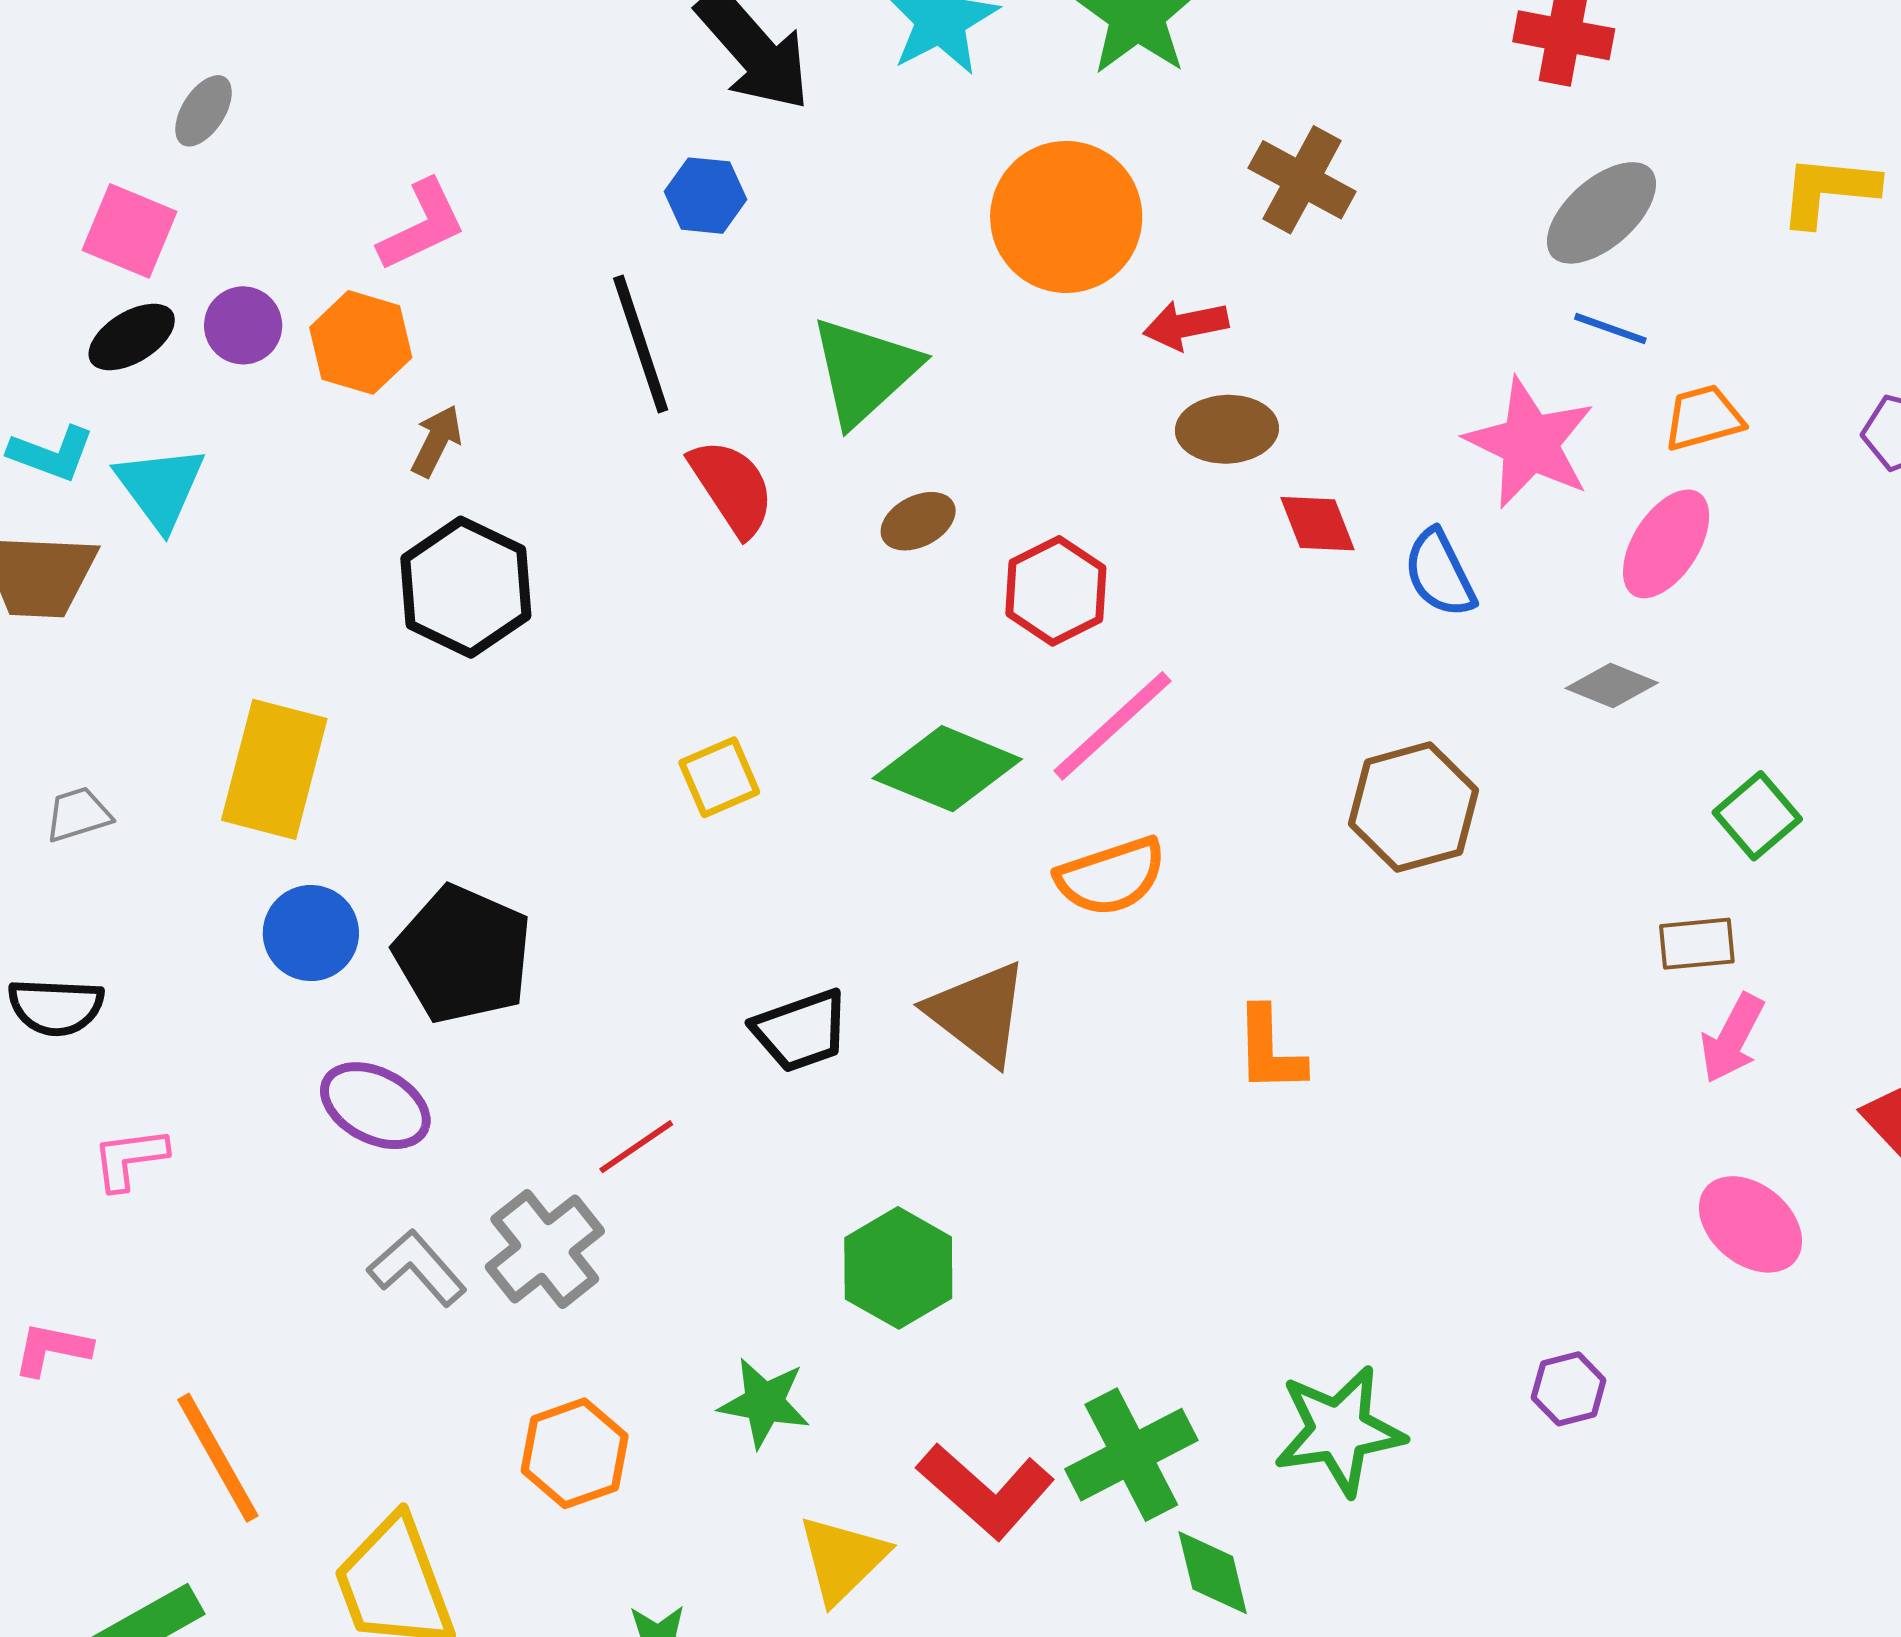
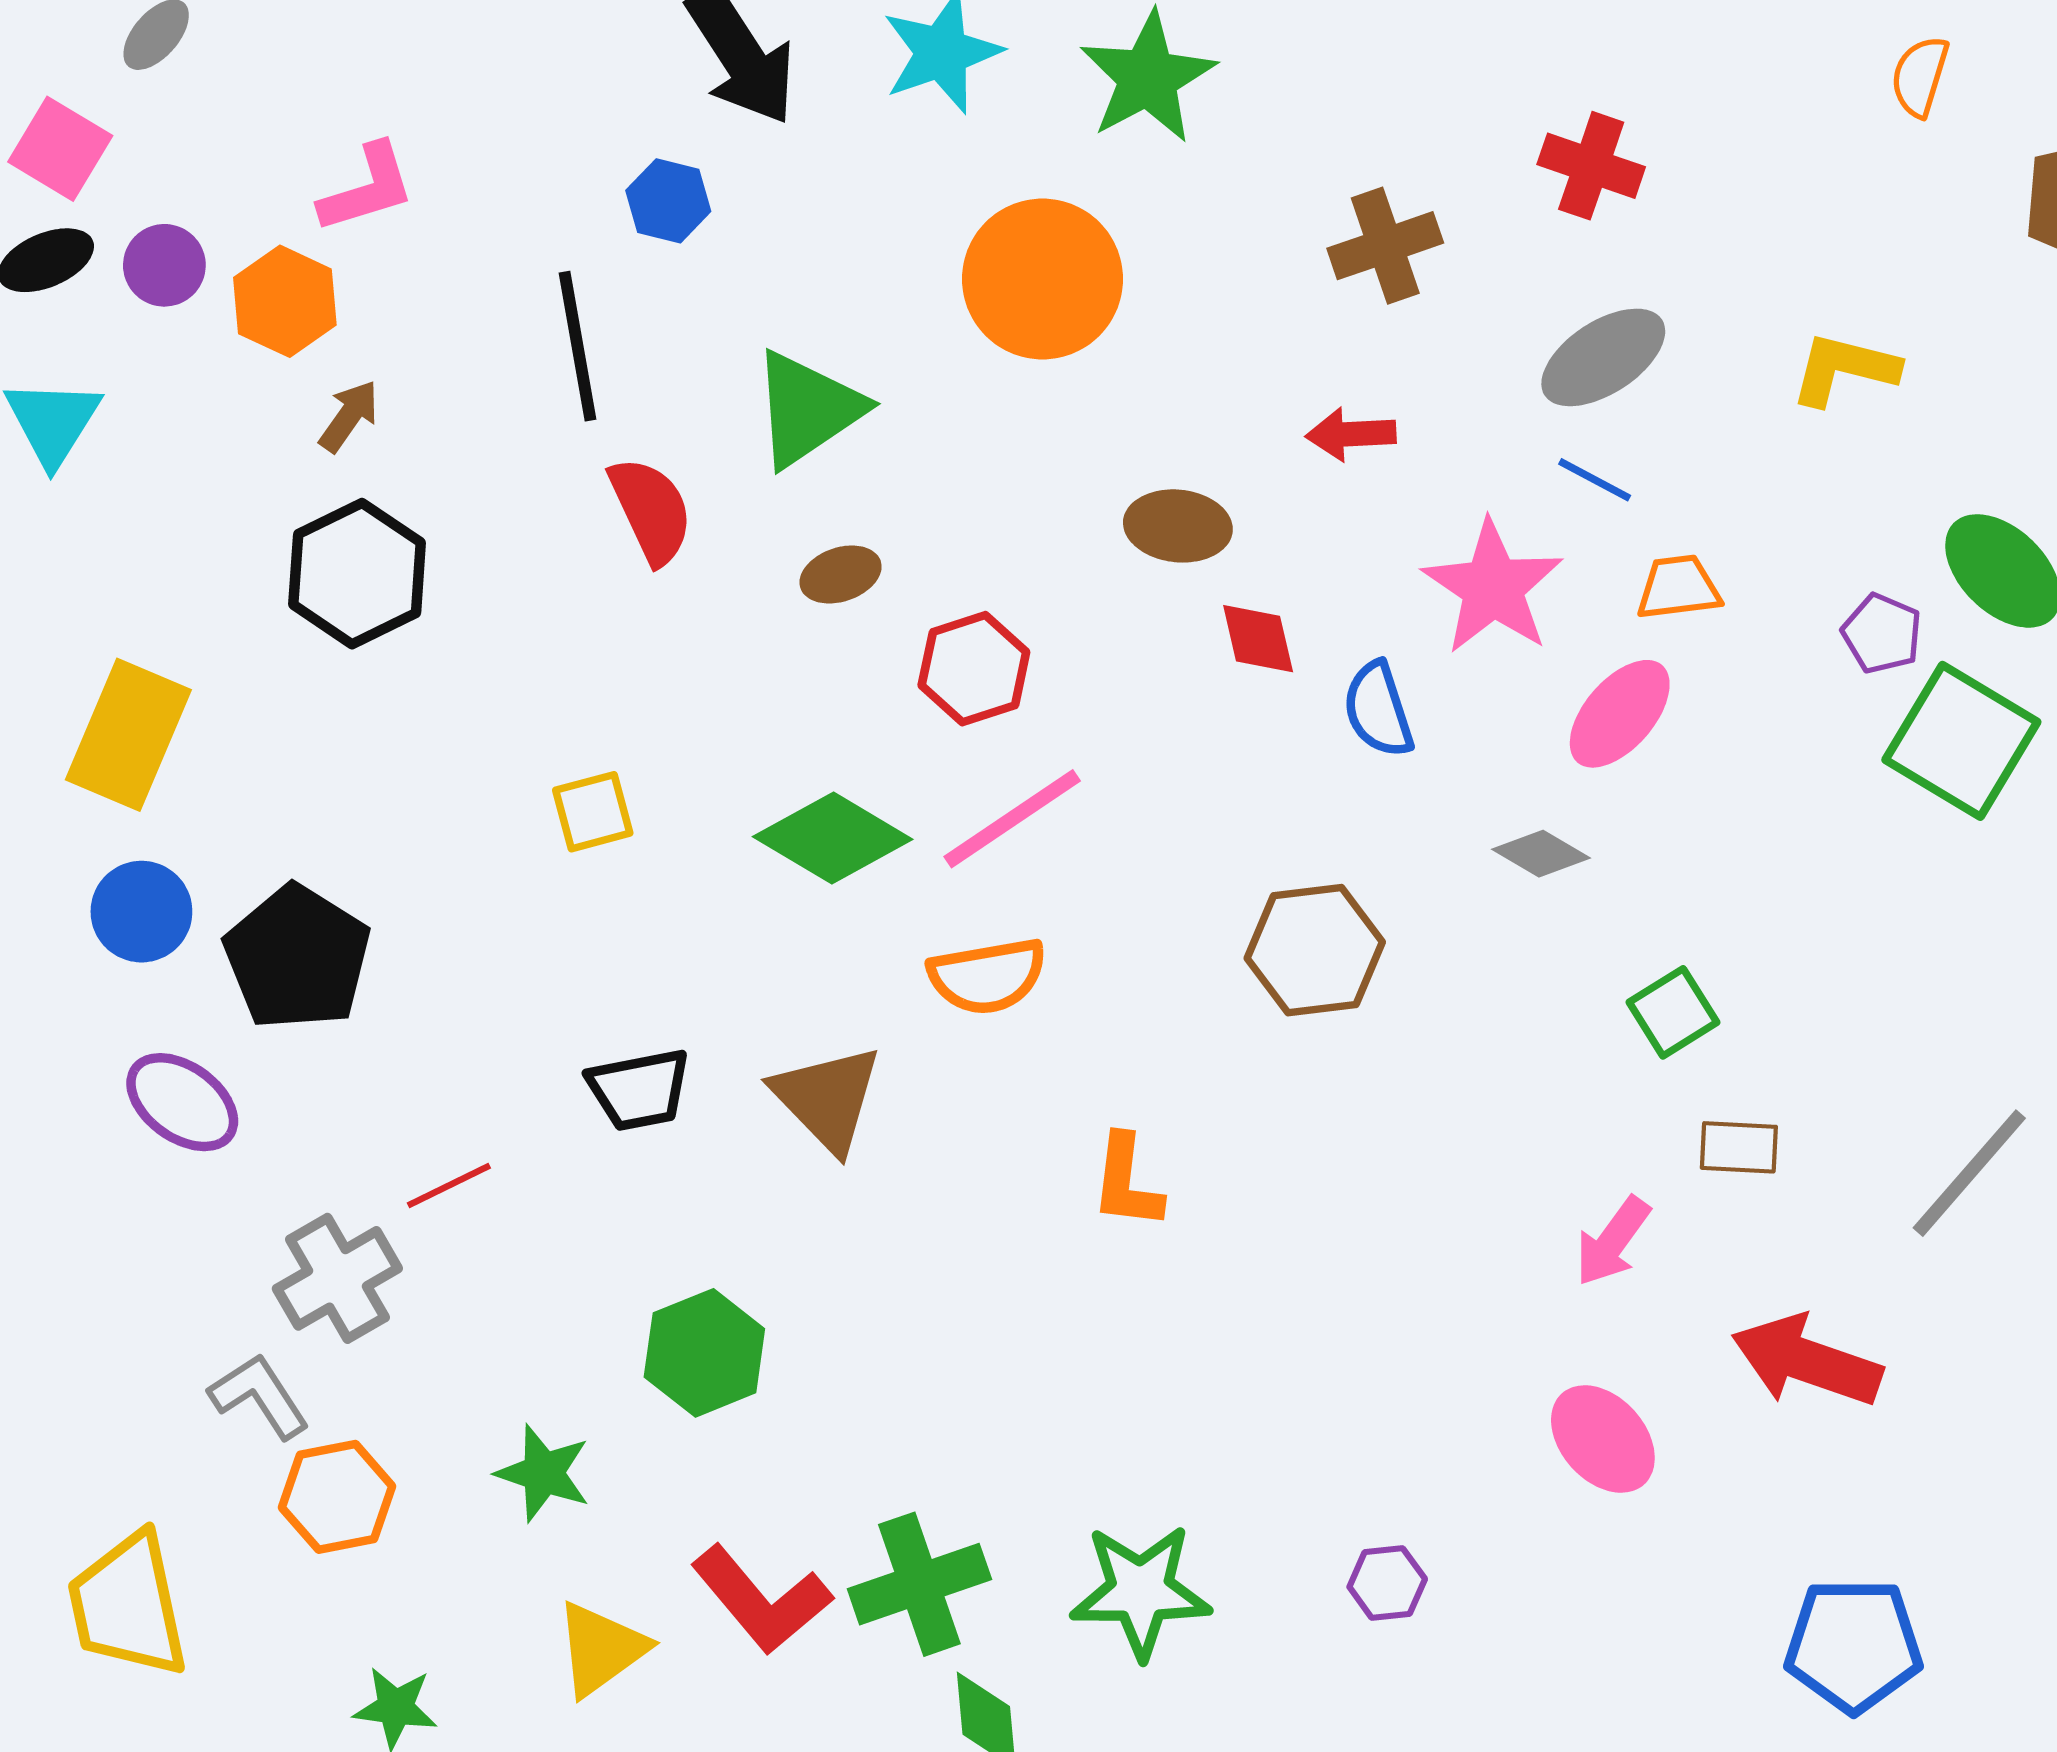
brown cross: (1302, 180) -> (1385, 246), moved, turned 34
red arrow: (1186, 325) -> (1351, 434), moved
brown rectangle: (1697, 944) -> (1739, 1147), moved
gray L-shape: (417, 1268) -> (259, 1396), moved

